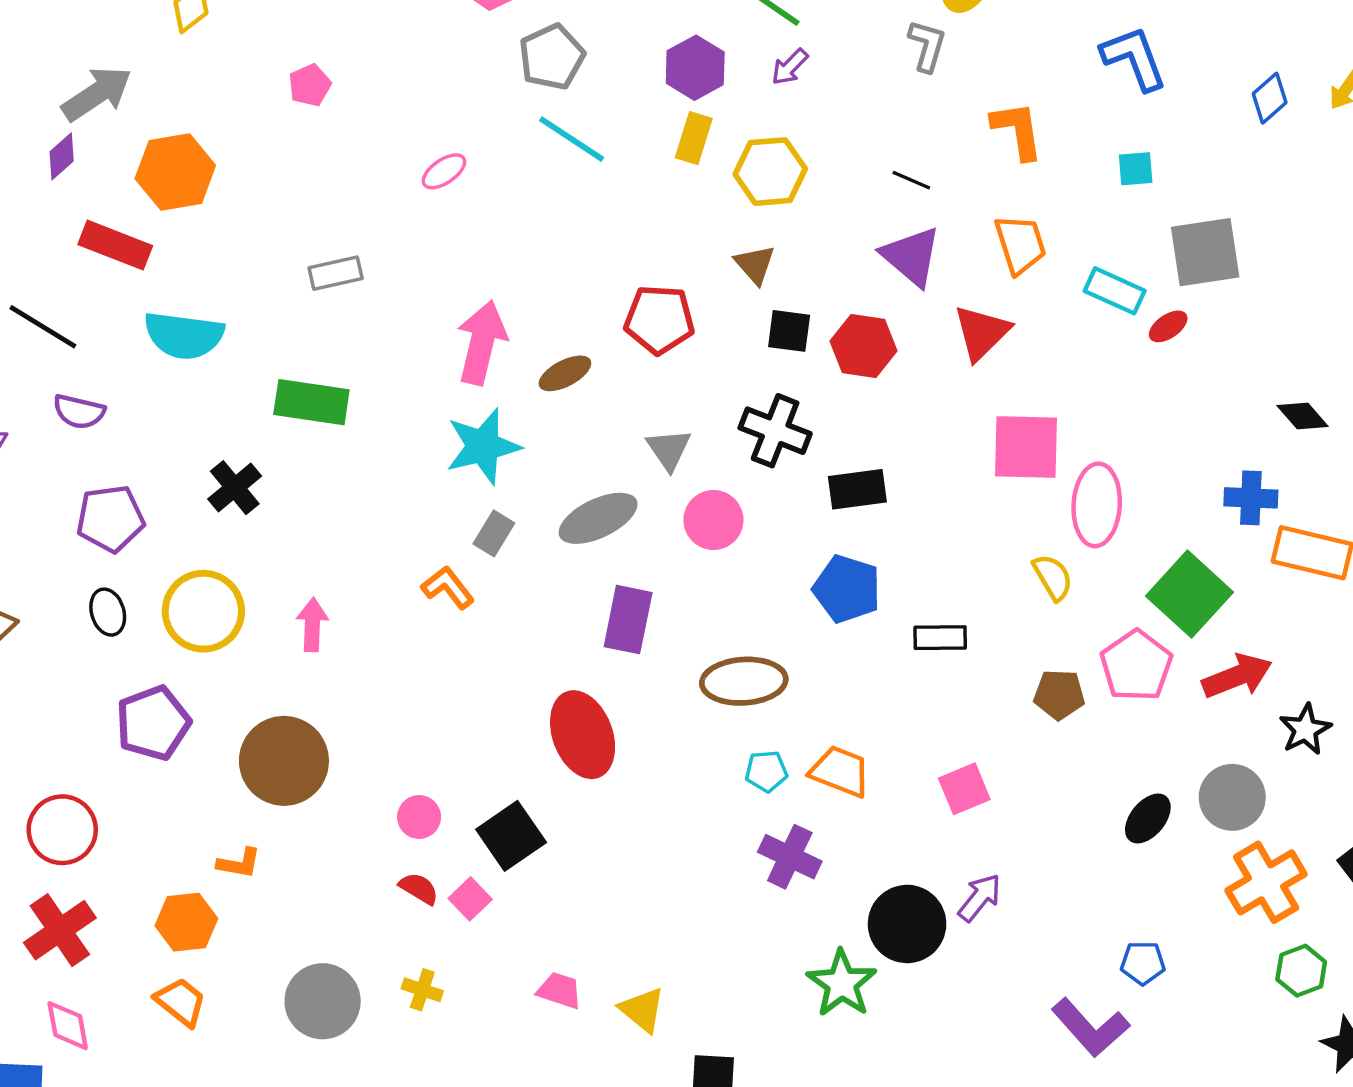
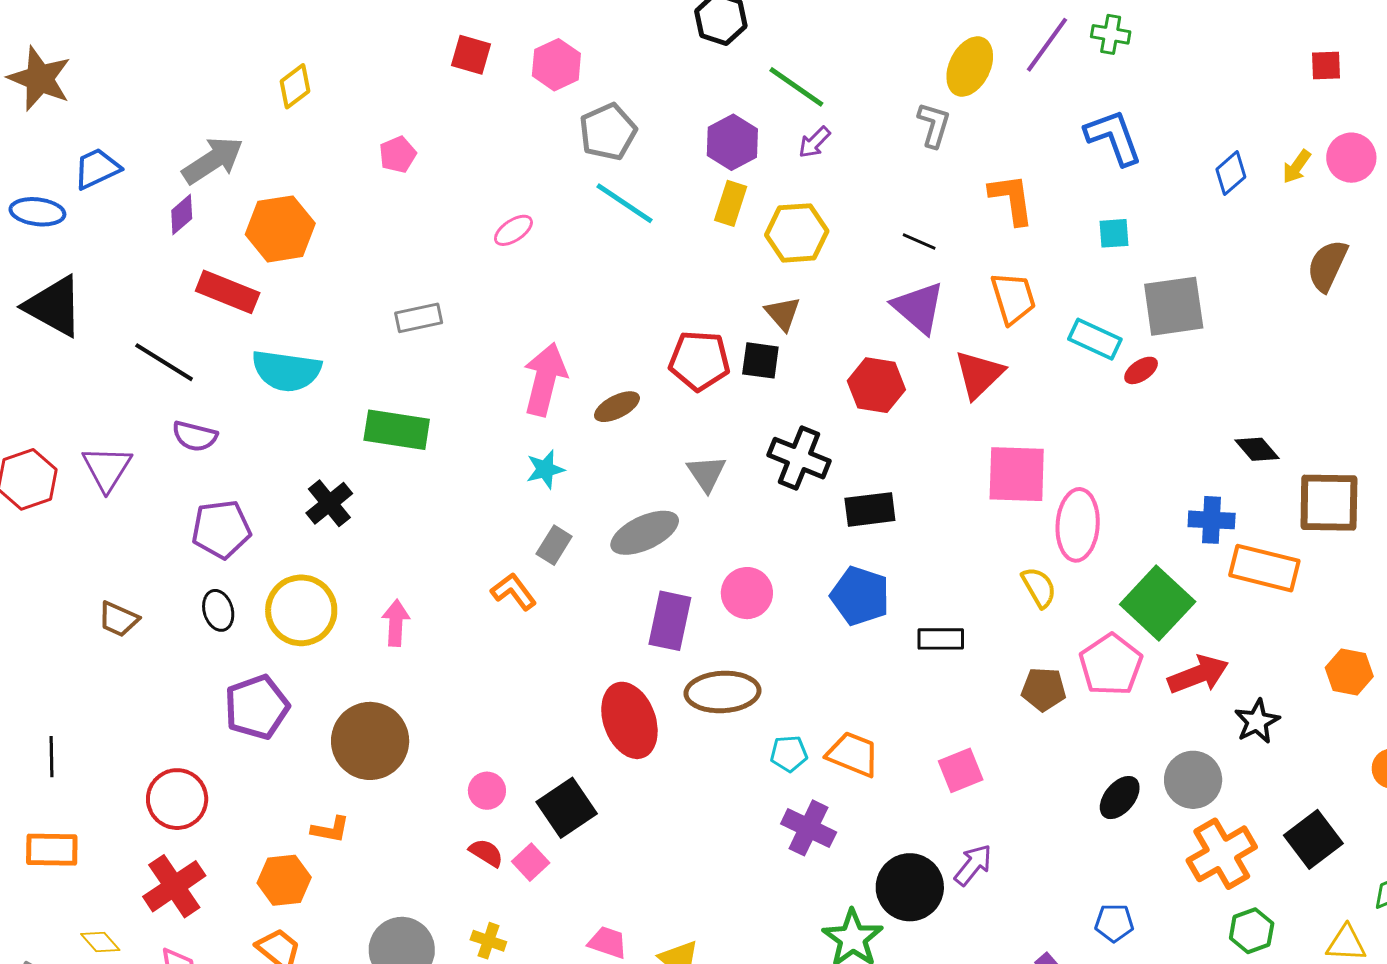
black square: (789, 331) -> (760, 360), moved
cyan star: (483, 446) -> (545, 469), size x0.6
pink circle: (713, 520) -> (747, 593), moved
brown ellipse: (744, 681) -> (723, 692), moved

